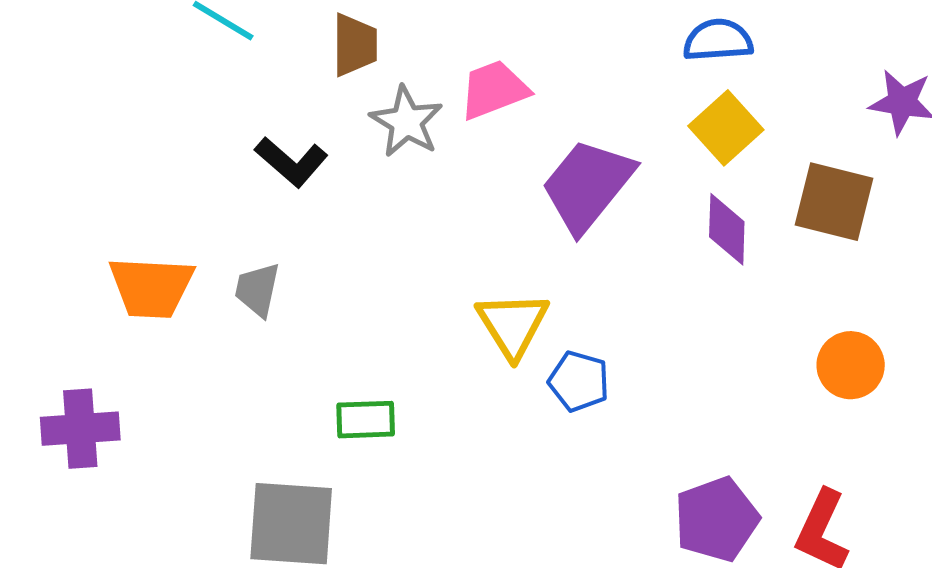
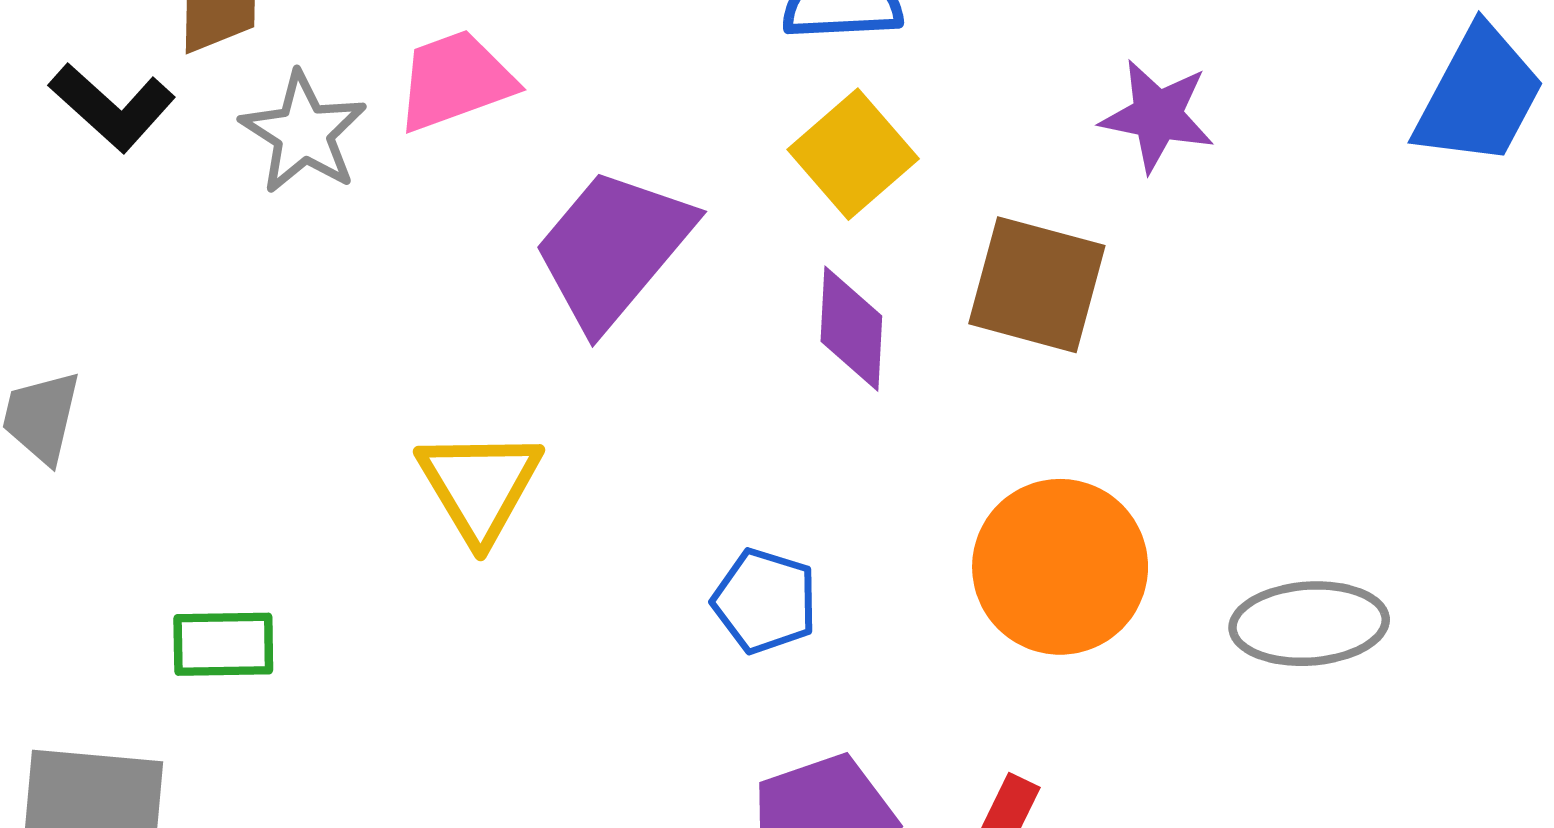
black L-shape: (291, 162) -> (112, 107), moved
orange circle: (851, 365) -> (1060, 567), size x1.5
blue pentagon: (579, 381) -> (765, 601), moved

